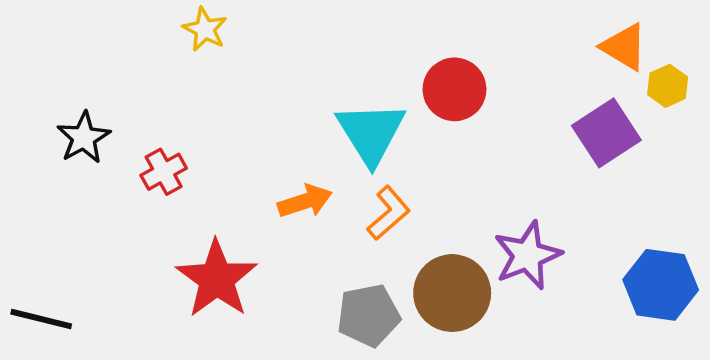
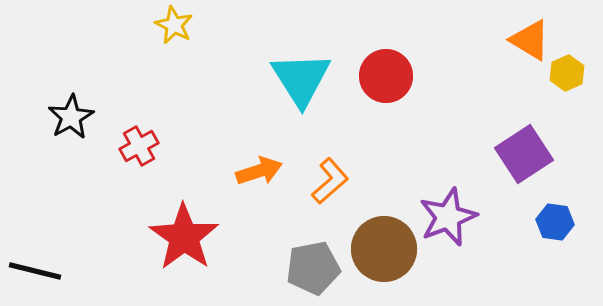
cyan triangle: (371, 133) -> (301, 79), moved
purple square: (606, 133) -> (524, 154), moved
blue hexagon: (661, 285) -> (555, 222), moved, size x0.6

